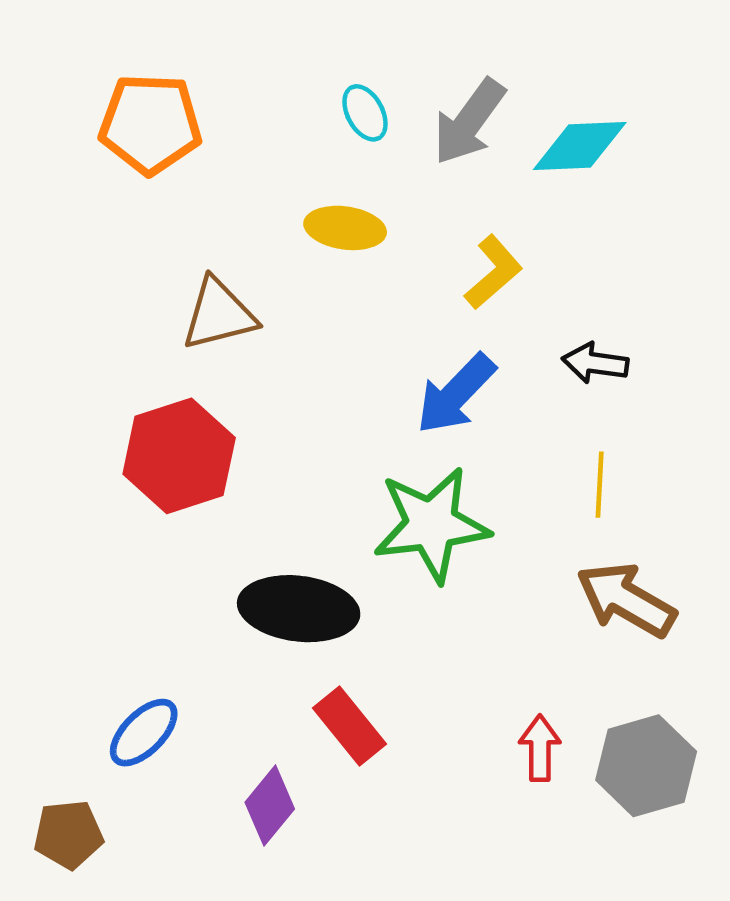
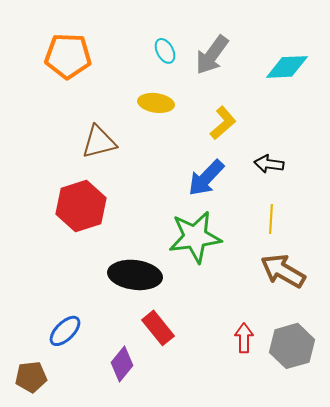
cyan diamond: (580, 146) -> (287, 67), moved

